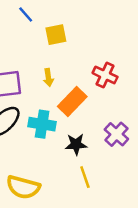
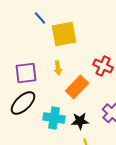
yellow square: (56, 35) -> (64, 34), size x1.5
cyan cross: (42, 124) -> (54, 118), moved

